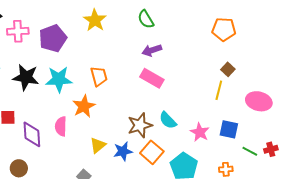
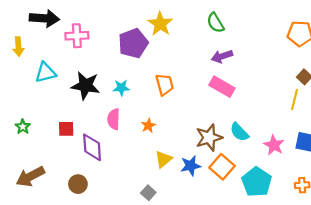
purple pentagon: (53, 38) -> (133, 43), moved
cyan star: (59, 79) -> (121, 88), size x0.6
orange star: (84, 106) -> (148, 126), moved, size x0.6
pink semicircle: (61, 126) -> (114, 119), moved

